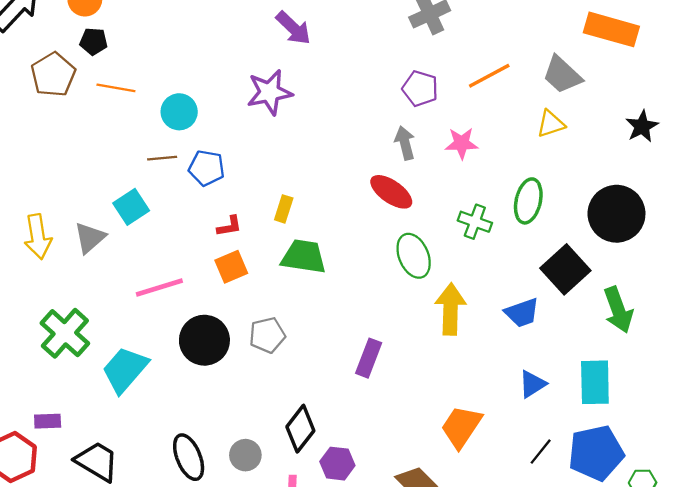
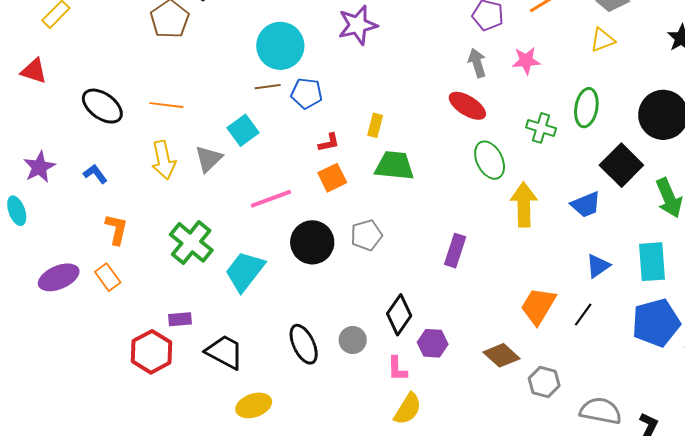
orange line: (116, 88) -> (166, 105), moved
cyan circle: (179, 112) -> (280, 46), size x1.5
black line: (541, 452) -> (583, 315), moved

